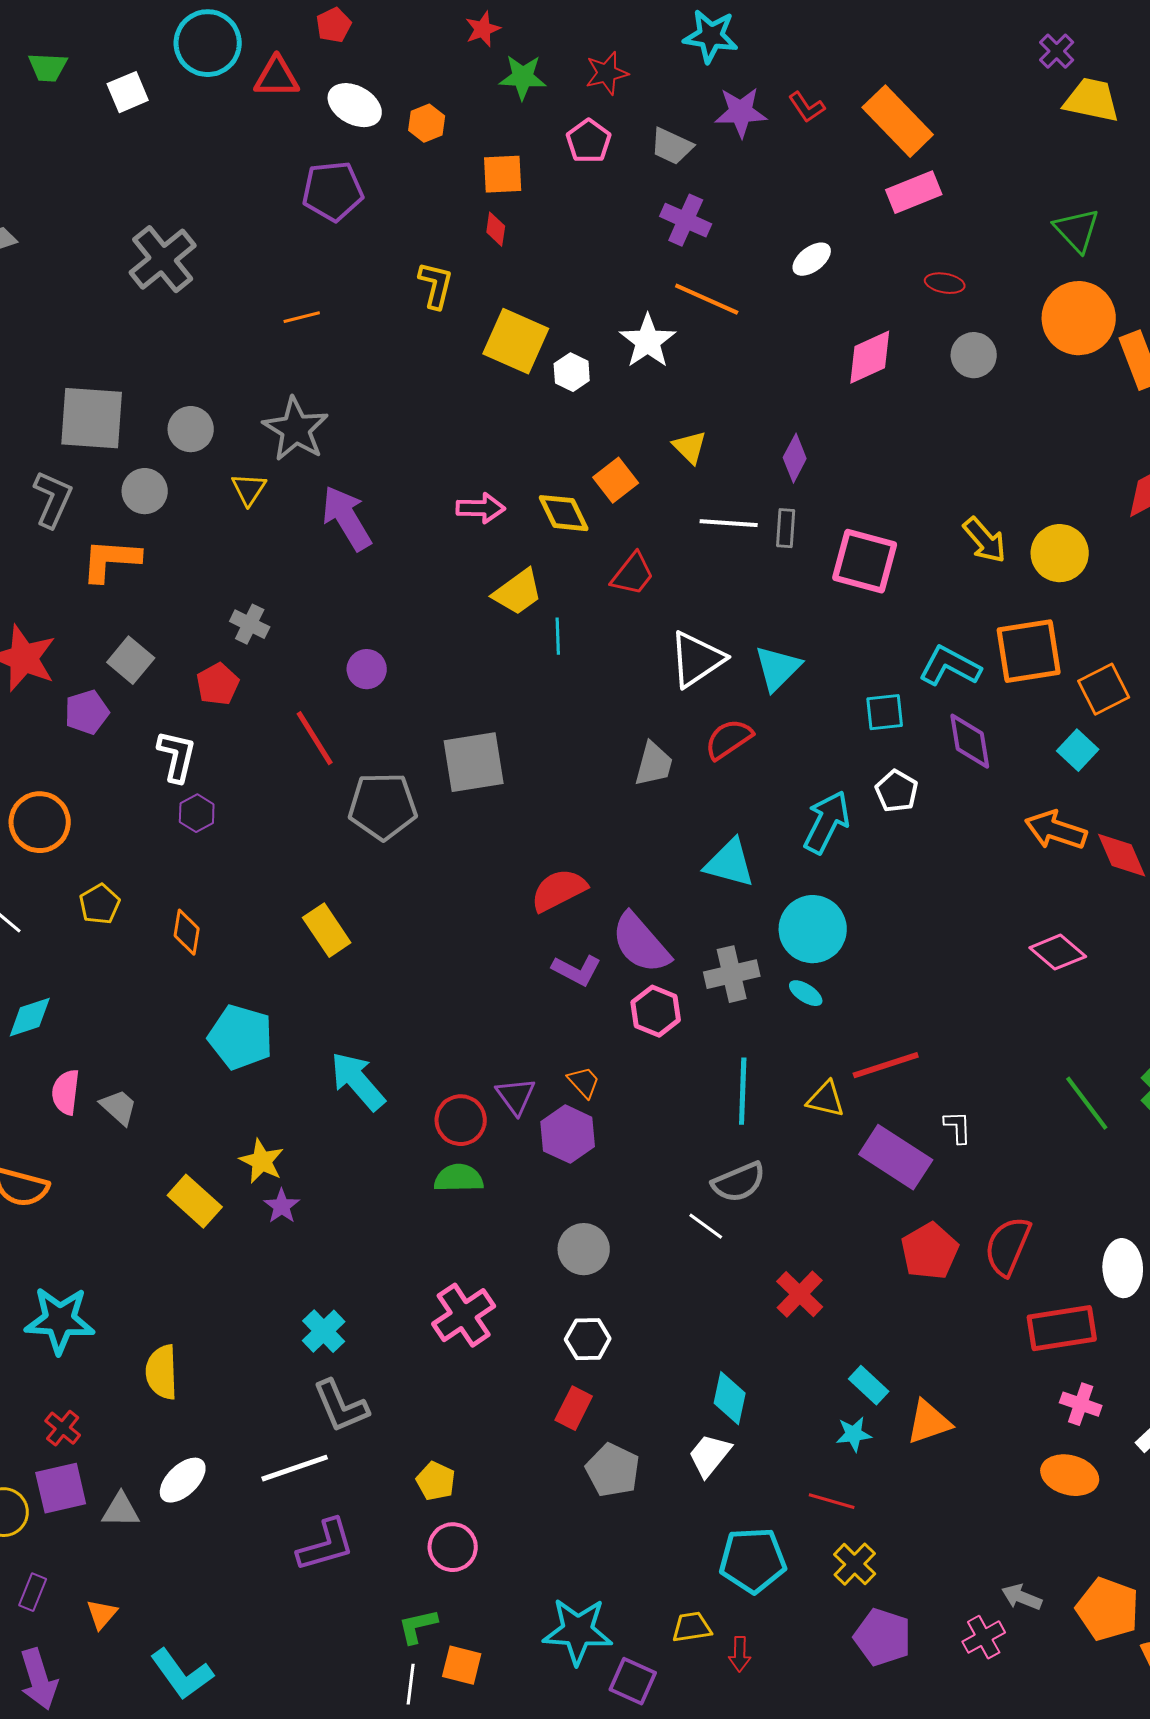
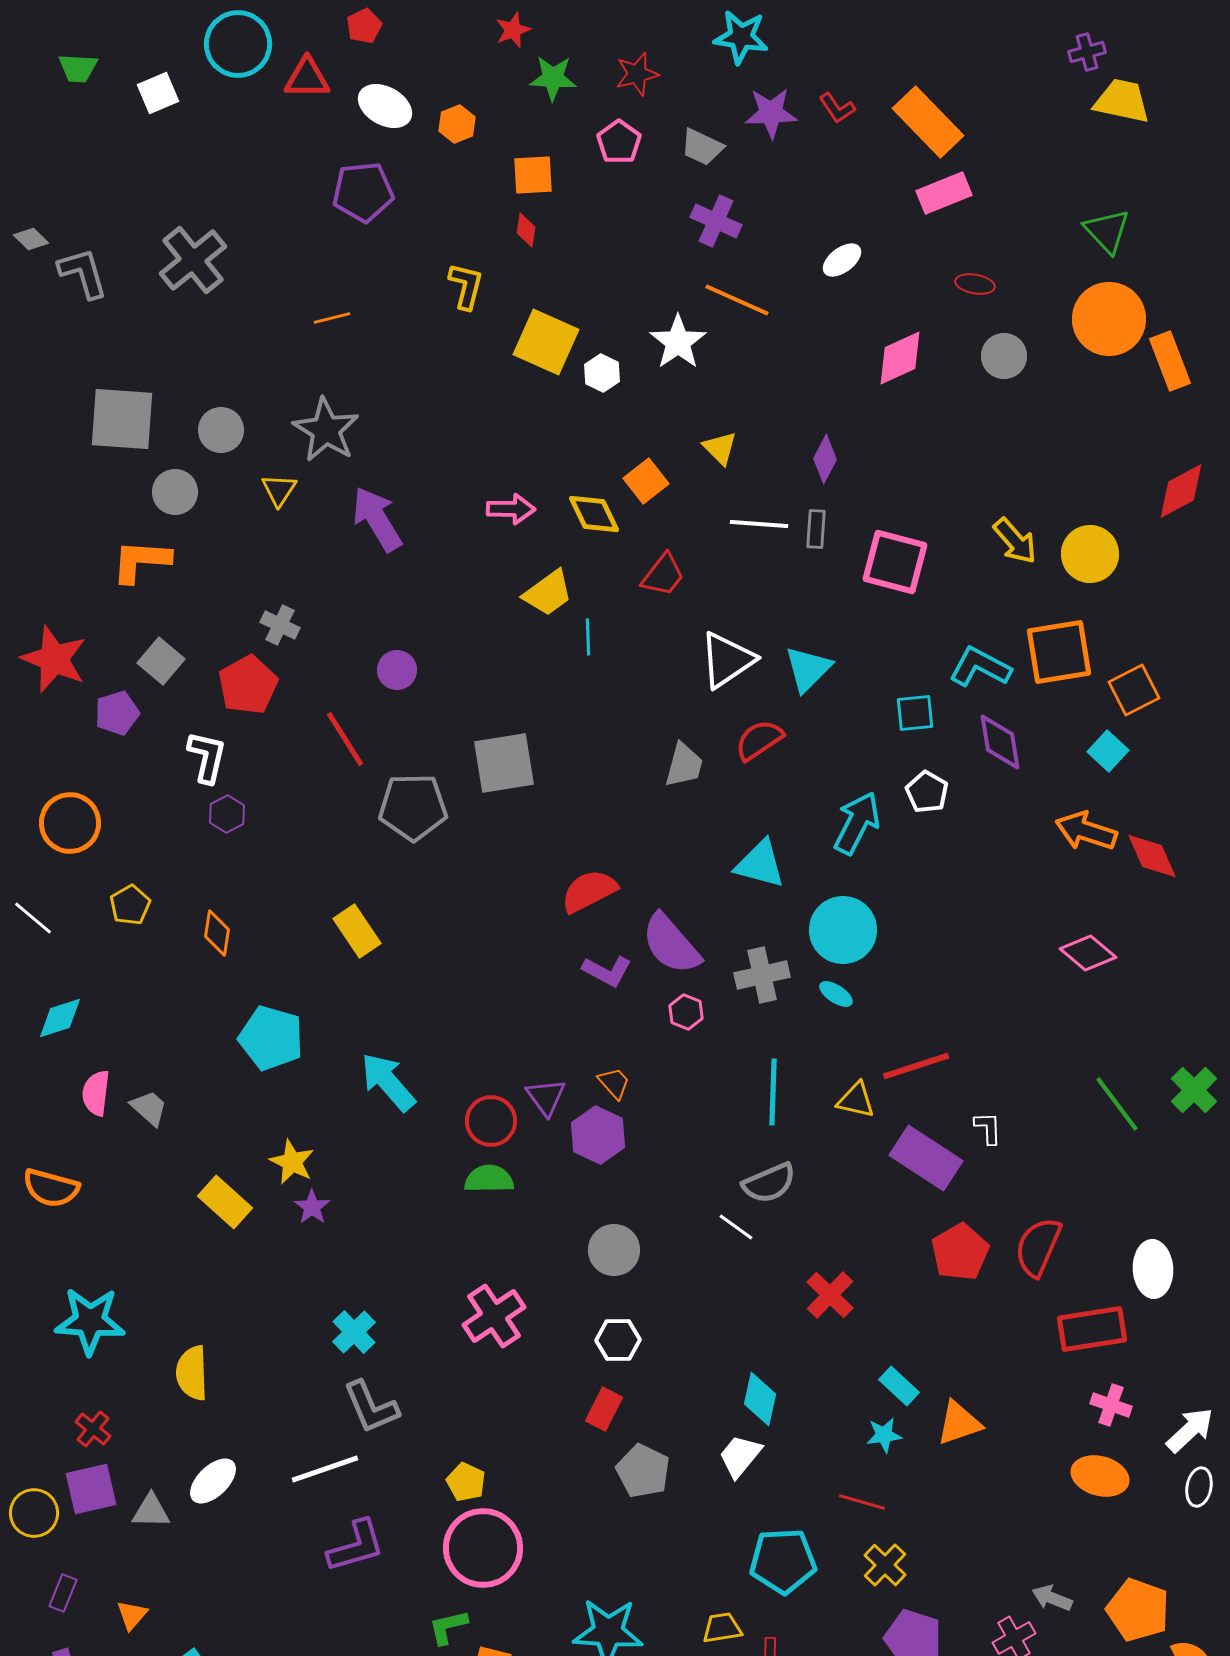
purple cross: (1057, 51) -> (1087, 52), turned 30
gray L-shape: (53, 499) -> (83, 273), moved, turned -40
red pentagon: (218, 684) -> (248, 685), size x1.4
pink hexagon: (656, 1011) -> (686, 1012), size x0.7
pink circle: (453, 1547) -> (483, 1548), size x1.6

